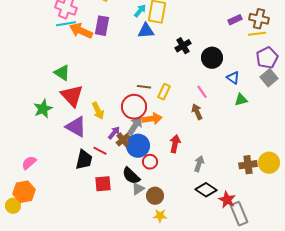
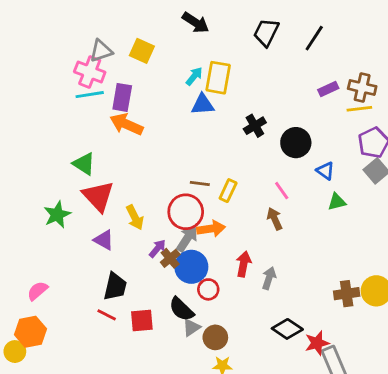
purple rectangle: (102, 26) -> (122, 97), moved
orange arrow: (81, 31) -> (126, 124), moved
purple triangle: (76, 127) -> (104, 240), size x0.7
red line: (100, 151) -> (107, 315), moved
gray arrow: (199, 164) -> (269, 278), moved
red star: (227, 200) -> (317, 343), turned 30

